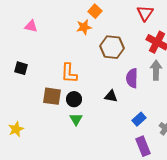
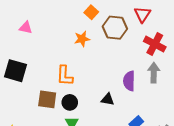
orange star: (84, 27) -> (82, 39), moved
brown hexagon: (112, 47) -> (115, 28), moved
black square: (21, 68) -> (16, 71), size x1.6

